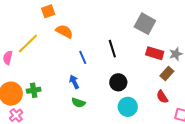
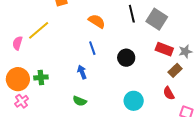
orange semicircle: (64, 31) -> (97, 21), moved
black line: (112, 49) -> (132, 14), moved
black circle: (118, 82) -> (126, 58), moved
green semicircle: (78, 103) -> (80, 101), moved

